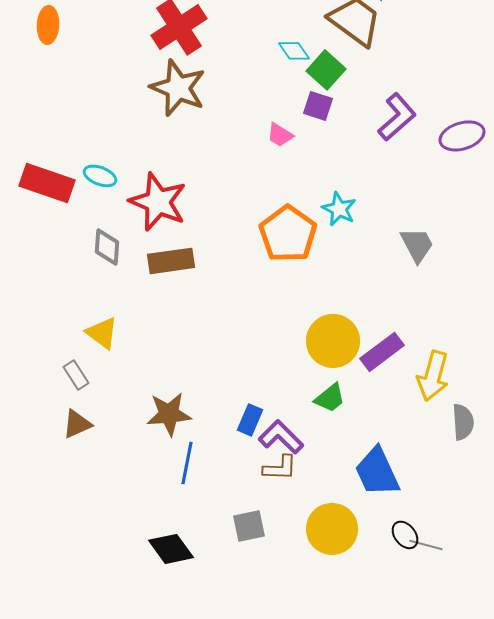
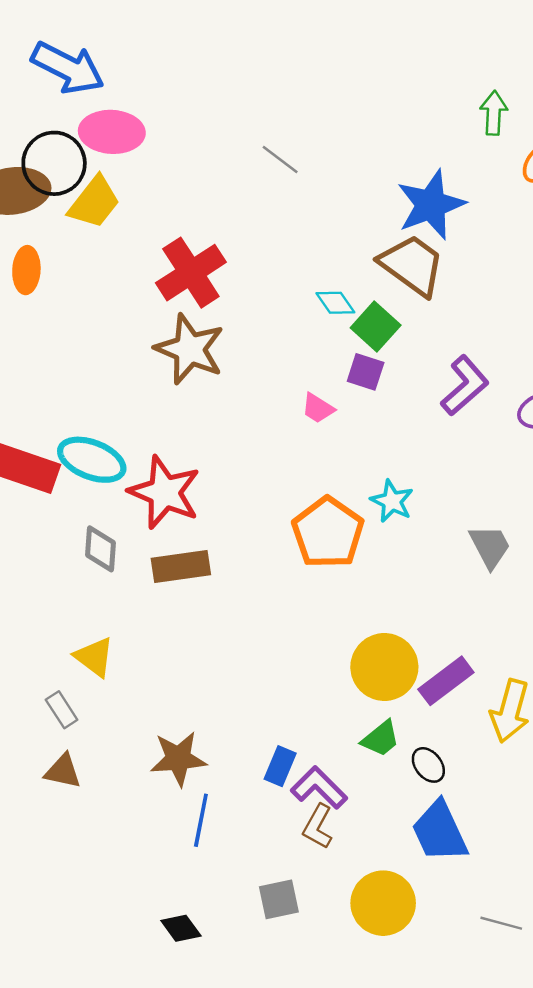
cyan ellipse: (100, 176) -> (92, 460), size x1.6
brown triangle: (77, 424) -> (63, 771), turned 36
brown L-shape: (280, 468) -> (318, 827), turned 117
black ellipse: (405, 535) -> (428, 765), moved
black diamond: (171, 549) -> (181, 928), size x0.7

